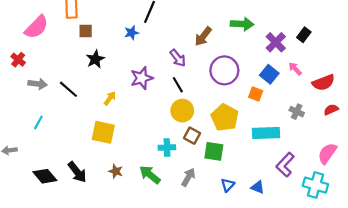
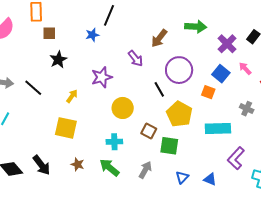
black line: (178, 85) -> (159, 89), moved
yellow circle: (182, 111) -> (123, 108), moved
cyan cross: (167, 147) -> (114, 142), moved

